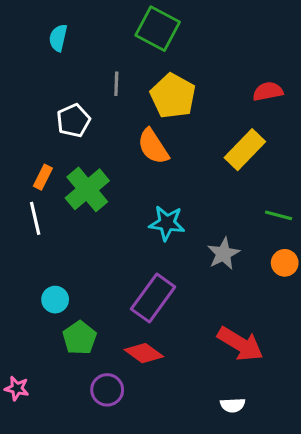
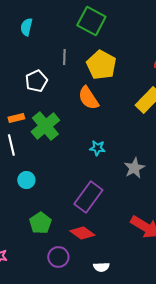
orange rectangle: (43, 177) -> (16, 118), turned 49
cyan star: (167, 223) -> (97, 148), size x0.7
cyan circle: (55, 300) -> (26, 180), moved
white semicircle: (233, 405) -> (101, 267), moved

